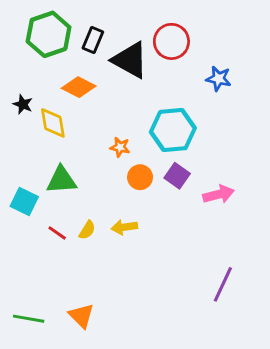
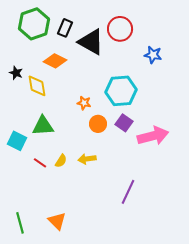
pink arrow: (219, 194) -> (153, 136), size x1.4
purple line: (223, 284) -> (128, 192), moved
green line: (29, 319) -> (20, 223), turned 65

